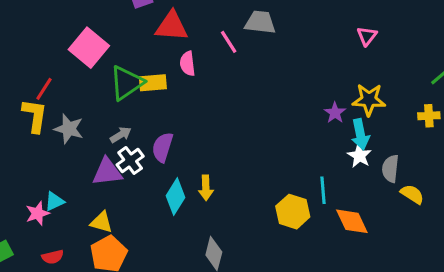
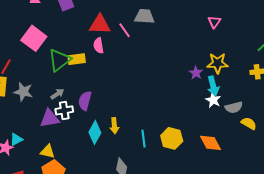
red triangle: (172, 26) -> (100, 25), moved
white cross: (130, 161) -> (64, 110), turned 30
gray semicircle: (390, 169) -> (234, 107), turned -108
cyan line: (323, 190) -> (144, 139), moved

